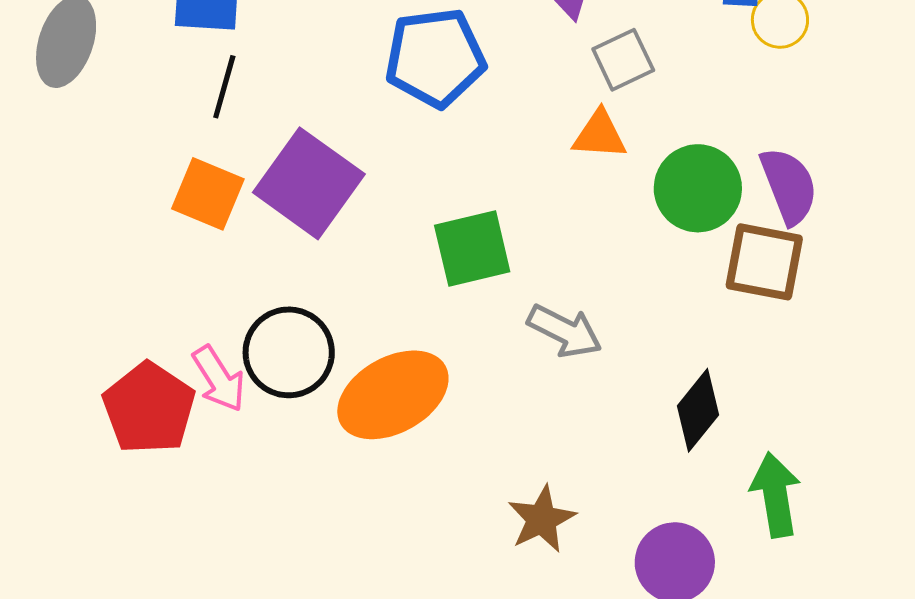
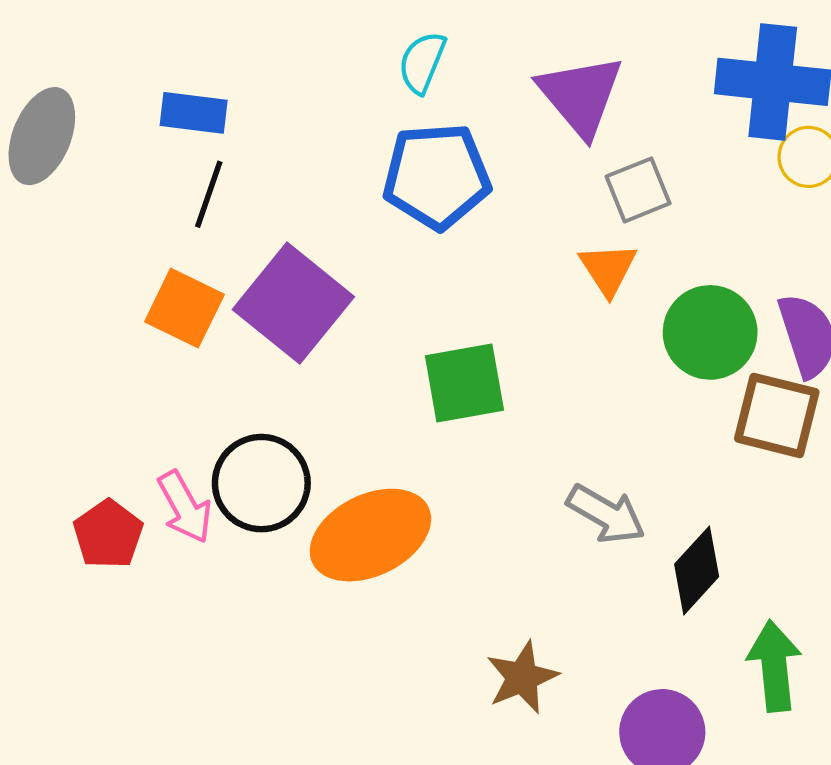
orange triangle: (600, 135) -> (608, 269), turned 50
gray arrow: (565, 331) -> (606, 514), moved
red pentagon: (149, 408) -> (108, 534), size x0.7

